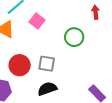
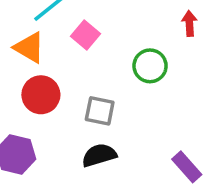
red circle: (20, 65) -> (41, 95), moved

